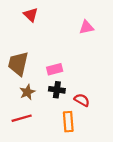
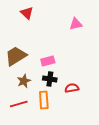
brown trapezoid: (18, 64) -> (16, 56), turned 45
red semicircle: (82, 100) -> (72, 88), turned -40
orange rectangle: (68, 122) -> (44, 100), moved

